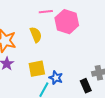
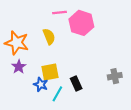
blue star: (56, 78) -> (41, 84), moved
black rectangle: (86, 86) -> (76, 83), moved

